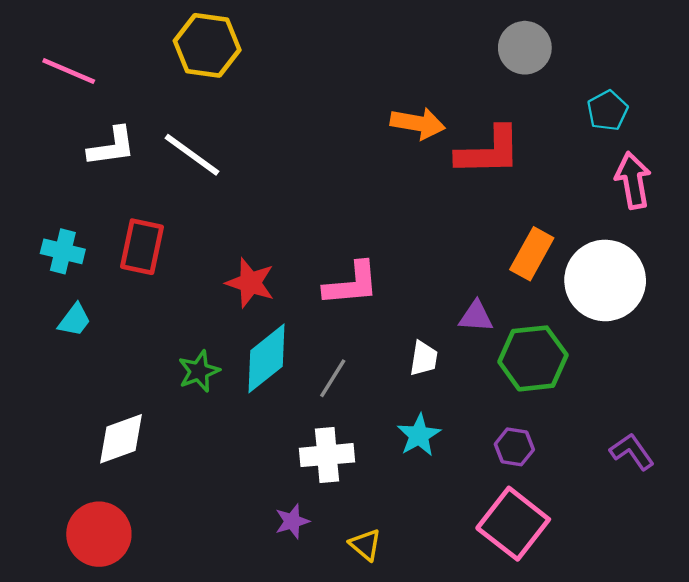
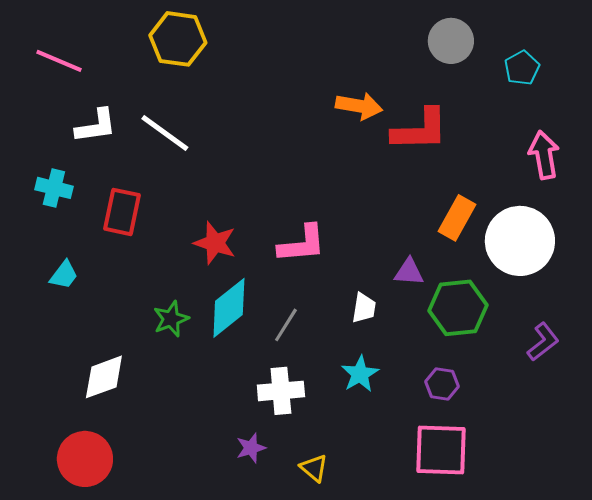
cyan pentagon: (607, 111) -> (522, 68), moved
cyan cross: (63, 251) -> (54, 188), moved
purple L-shape: (632, 452) -> (543, 342), moved, turned 87
pink square: (513, 524) -> (441, 450), turned -36

